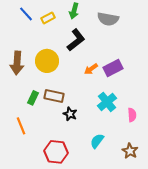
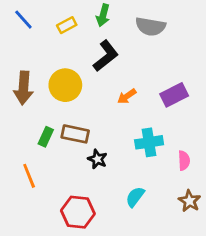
blue line: (26, 14) -> (23, 20), moved
purple rectangle: (113, 68) -> (174, 95), moved
cyan cross: (107, 102) -> (149, 142), turned 30
brown star: (130, 151) -> (190, 201), moved

